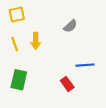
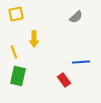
gray semicircle: (70, 26) -> (76, 17), moved
yellow line: (15, 44) -> (14, 52), moved

